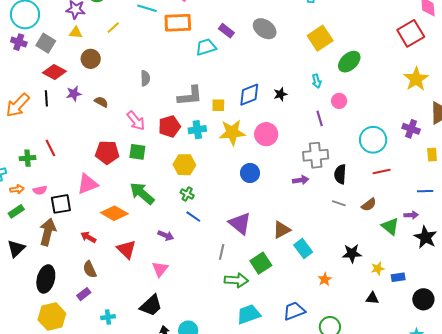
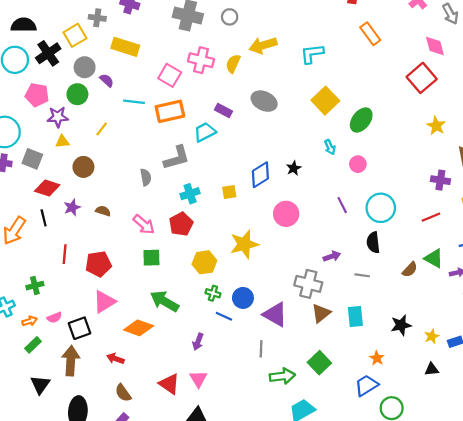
yellow star: (416, 79) -> (436, 126), size x0.7
gray L-shape: (190, 96) -> (177, 158), moved
purple line: (320, 118) -> (342, 205), moved
cyan cross: (197, 130) -> (190, 194), moved
yellow star: (232, 132) -> (244, 244), moved
cyan circle: (373, 140) -> (381, 208), moved
red line: (50, 148) -> (65, 254), moved, turned 42
red pentagon: (107, 152) -> (98, 264), moved
gray cross: (316, 155) -> (308, 284), moved, turned 30
red line: (382, 172) -> (431, 217), moved
blue circle: (250, 173) -> (243, 298), moved
gray line: (339, 203) -> (362, 275), moved
green triangle: (390, 226) -> (434, 258), moved
purple arrow: (166, 235) -> (198, 342), turned 98
cyan rectangle: (303, 248) -> (355, 316), moved, turned 42
red triangle: (126, 249) -> (169, 384), moved
green square: (261, 263) -> (319, 363), moved
blue trapezoid: (294, 311) -> (366, 385), moved

